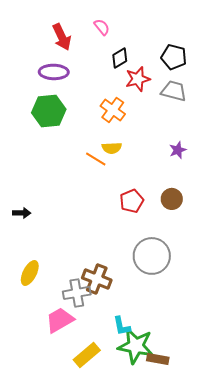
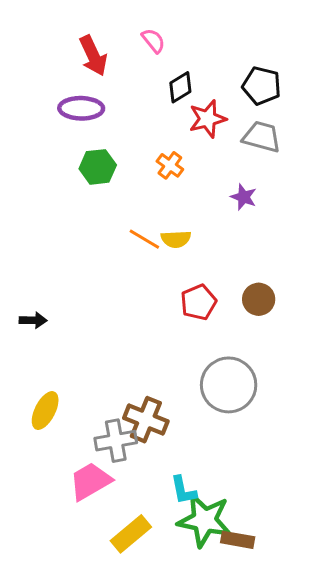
orange cross: (113, 110) -> (170, 165), size x0.7
green hexagon: (49, 111) -> (98, 167), moved, size x0.7
yellow semicircle: (112, 148) -> (176, 239), moved
purple star: (178, 150) -> (244, 197), moved, turned -30

